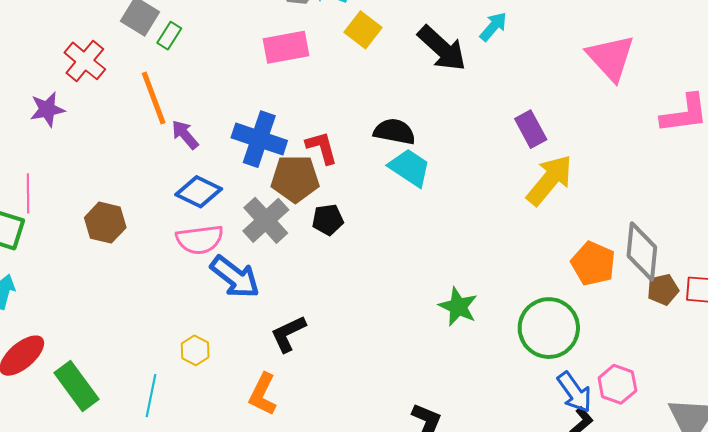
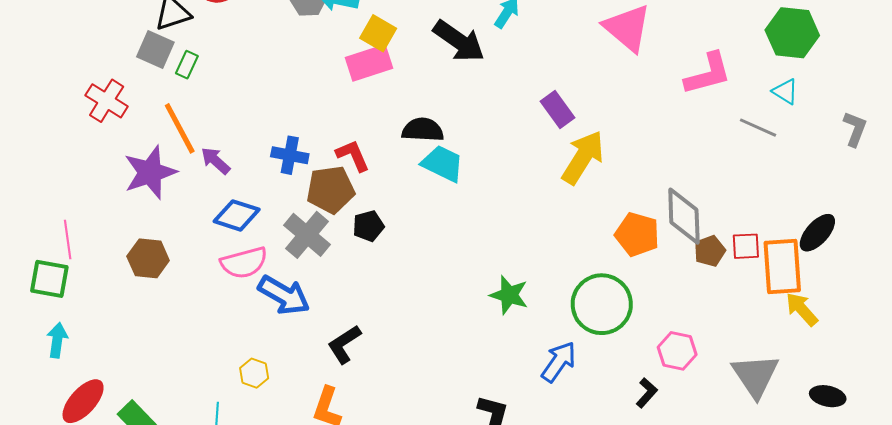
pink rectangle: (286, 47) -> (369, 63), moved
purple star: (47, 109) -> (150, 172), moved, size x1.5
blue cross: (259, 139) -> (290, 155), size x0.7
blue arrow: (574, 392) -> (559, 362), moved, turned -102

